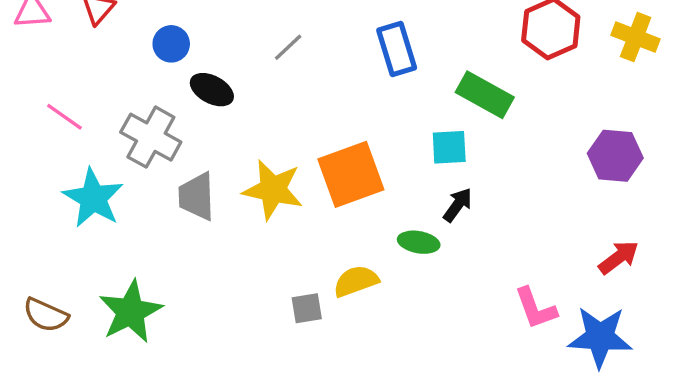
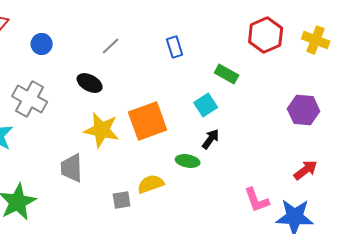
blue rectangle: (397, 49) -> (175, 47), size x0.7
black ellipse: (212, 90) -> (90, 83), moved
green rectangle: (485, 95) -> (227, 74), size x0.7
cyan square: (449, 147) -> (206, 105), turned -30
gray trapezoid: (197, 196) -> (72, 168), moved

